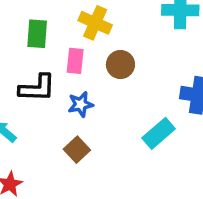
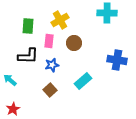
yellow cross: (95, 23) -> (60, 20), turned 36
cyan rectangle: (159, 133) -> (83, 81), moved

